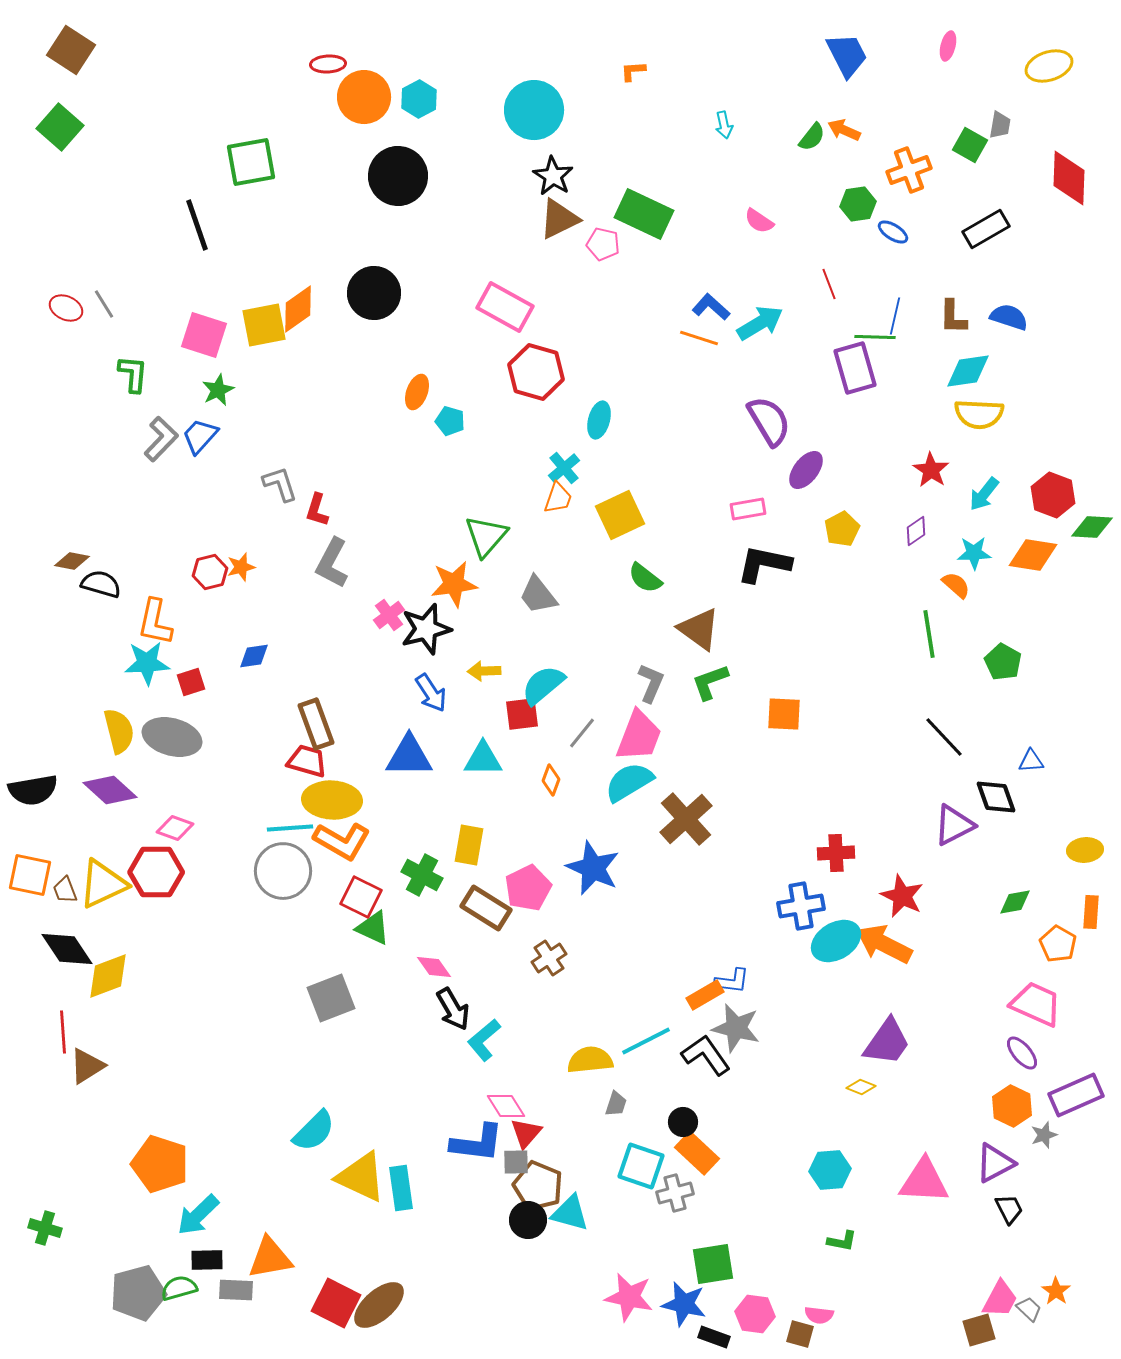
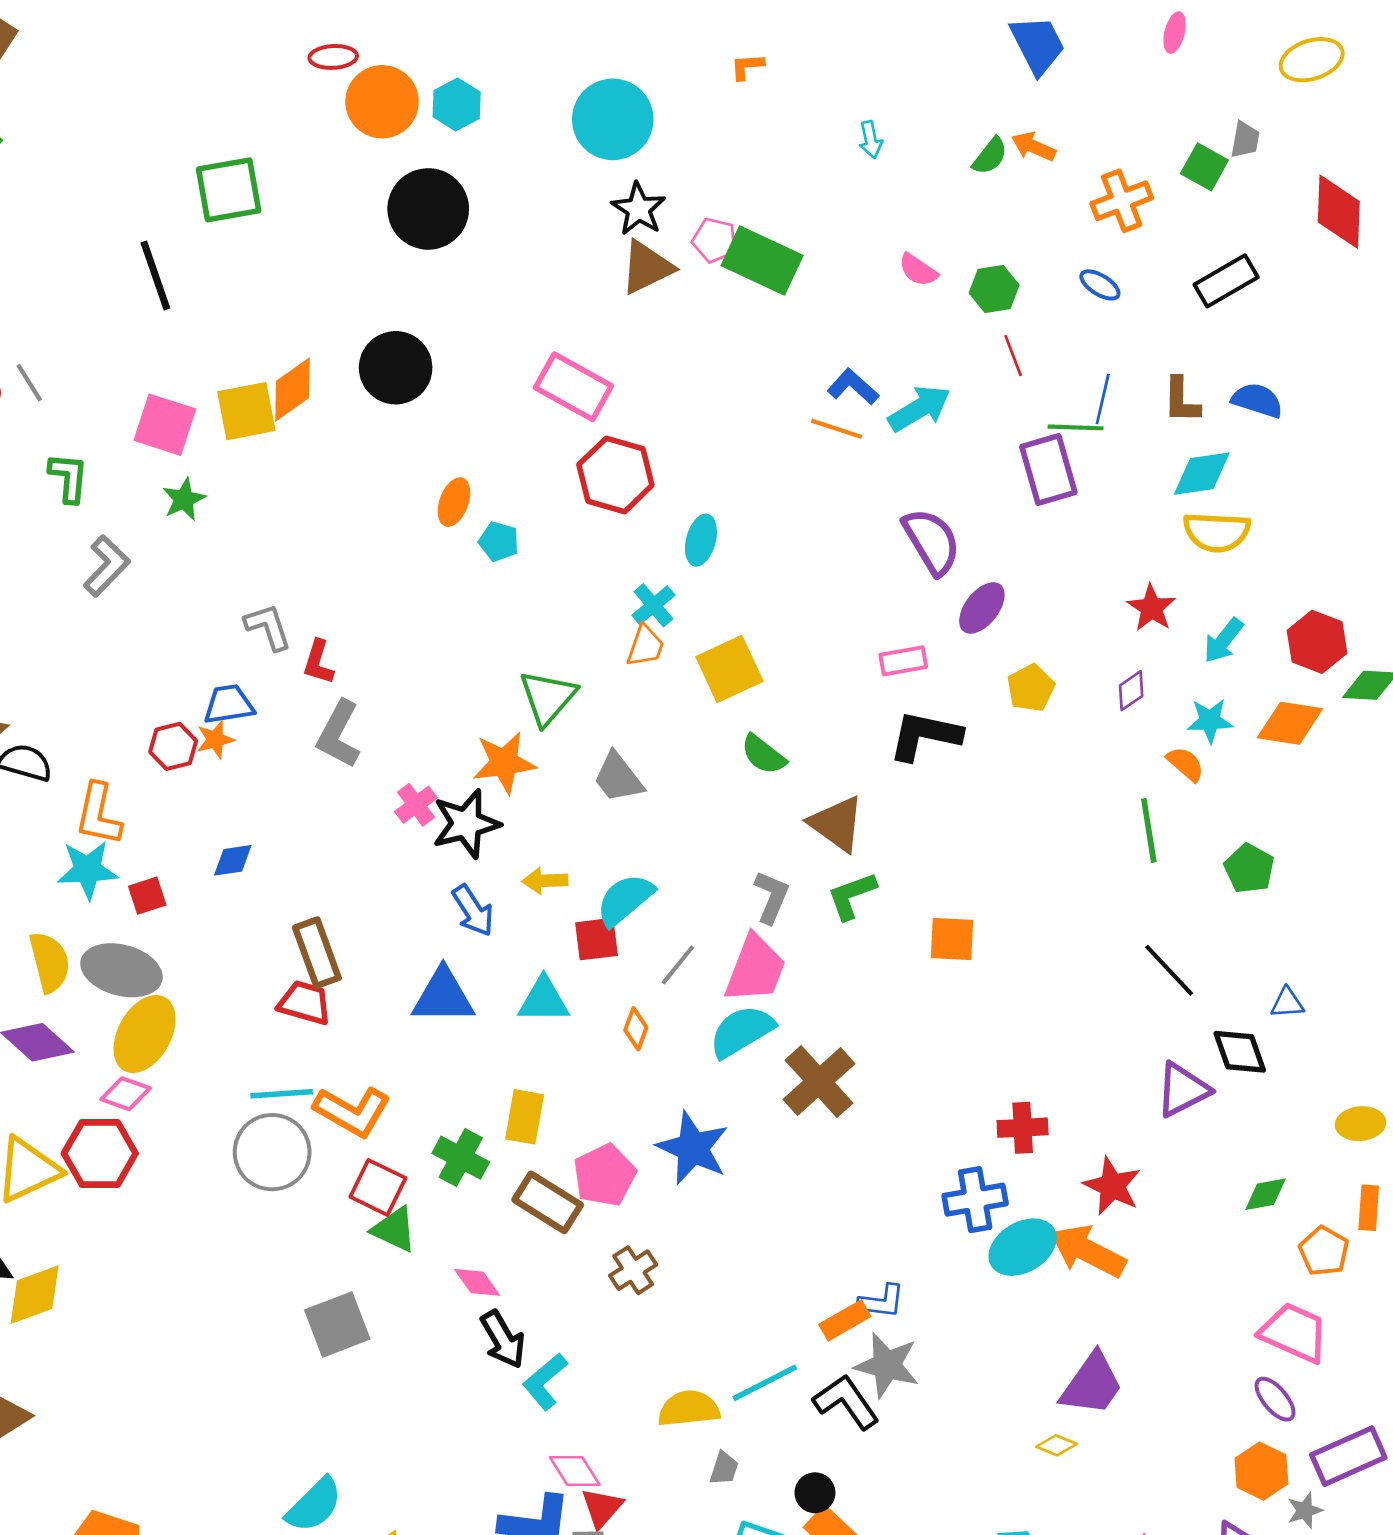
green hexagon: (858, 204) -> (994, 289), moved
pink pentagon: (603, 244) -> (715, 240), moved
blue trapezoid: (200, 436) -> (229, 704), moved, turned 39
yellow ellipse: (332, 800) -> (145, 1034), moved, turned -64

